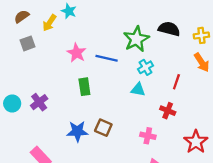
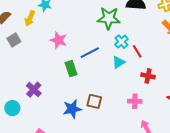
green star: (136, 39) -> (109, 18), turned -30
blue line: (107, 58) -> (90, 53), moved, turned -30
red line: (176, 82) -> (137, 51), moved, turned -40
cyan triangle: (138, 90) -> (119, 62), turned -32
cyan circle: (12, 103) -> (12, 108), moved

